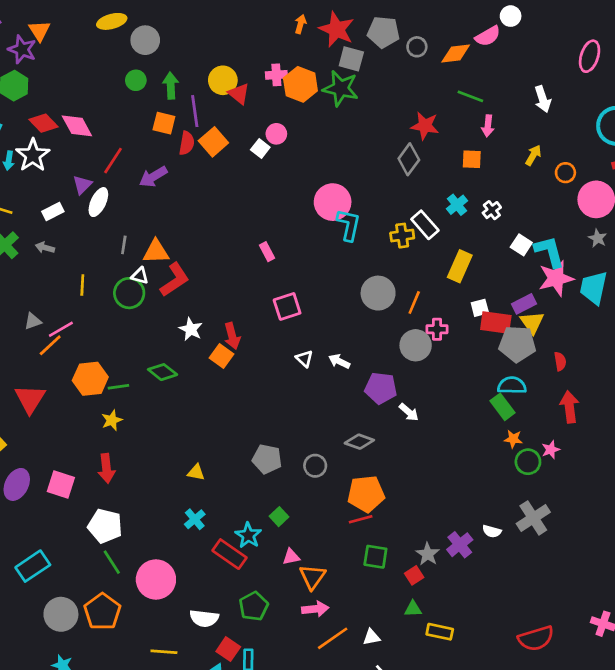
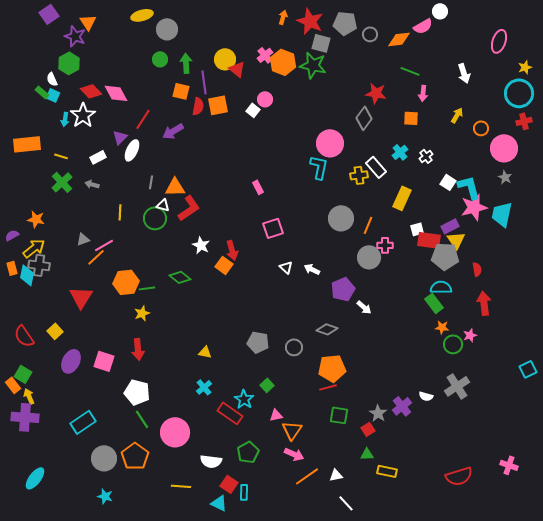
pink cross: (276, 75) -> (265, 55), turned -35
orange square: (213, 142) -> (218, 105), turned 30
pink circle: (333, 202) -> (330, 143), moved
purple pentagon: (381, 388) -> (343, 289), turned -30
pink arrow: (315, 609) -> (294, 454), turned 30

